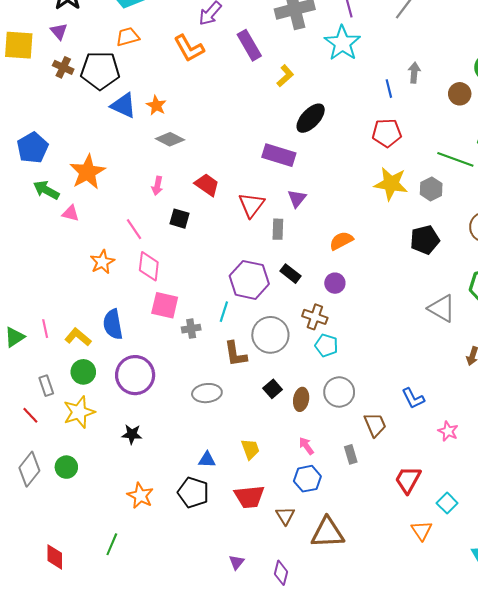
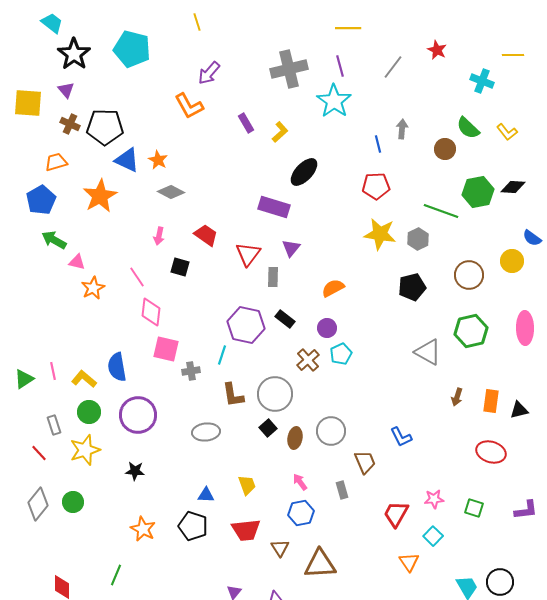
orange trapezoid: (128, 37) -> (56, 162), moved
purple rectangle: (249, 45) -> (246, 123), moved, size x0.7
orange star: (87, 172) -> (100, 196), moved
orange star: (102, 262) -> (93, 288), moved
brown cross: (315, 317) -> (308, 360), turned 30
gray circle: (270, 335) -> (275, 394), moved
cyan pentagon: (326, 345) -> (341, 354), moved, turned 30
pink star: (448, 431) -> (434, 499), moved, turned -30

